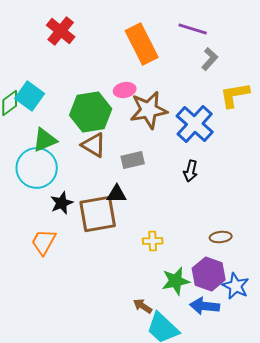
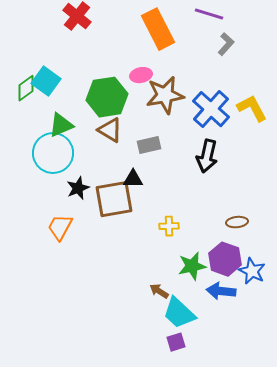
yellow L-shape: (235, 95) -> (252, 108), moved, turned 72
black arrow: (191, 171) -> (207, 156), size x1.5

